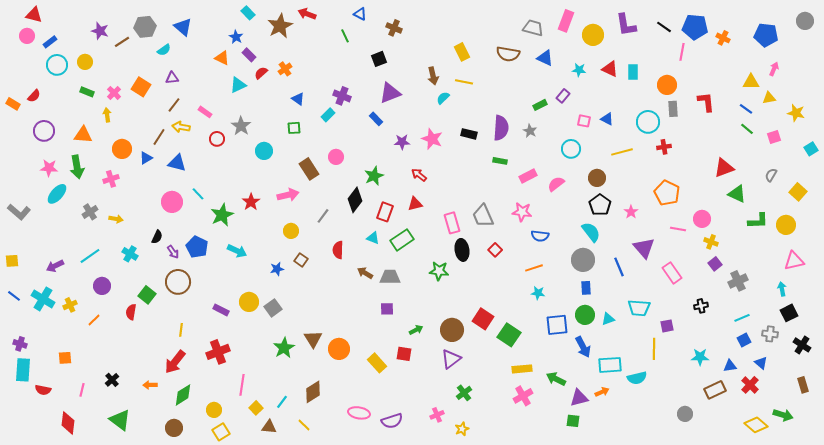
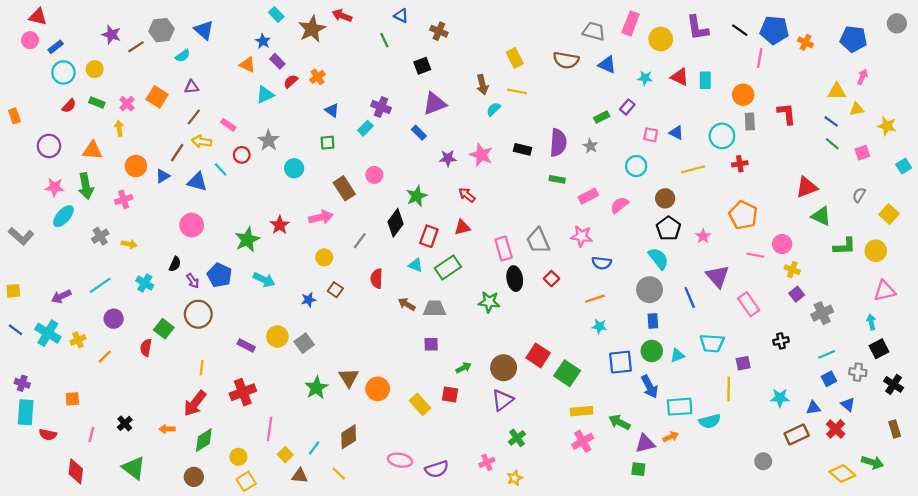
red semicircle: (34, 96) -> (69, 106), moved
orange rectangle: (13, 104) -> (14, 116), turned 40
cyan line: (198, 194) -> (221, 169), moved

